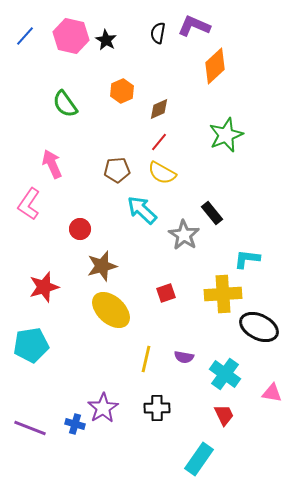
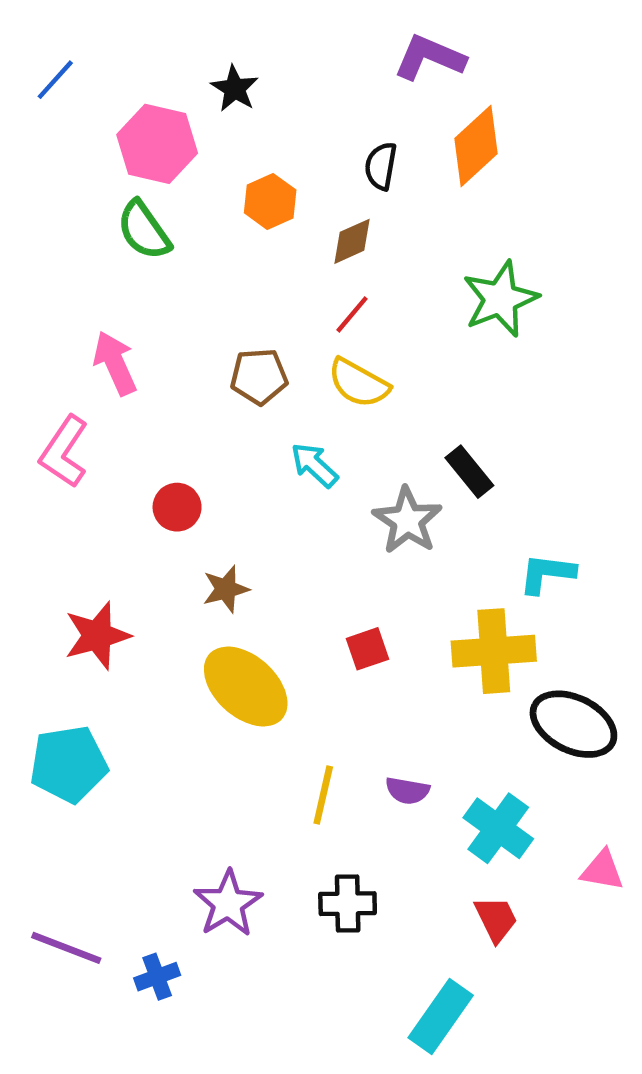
black semicircle: (158, 33) -> (381, 166), moved
pink hexagon: (71, 36) -> (157, 144), moved
cyan arrow: (142, 210) -> (314, 465), size x0.7
brown star: (102, 266) -> (226, 589), size x0.7
blue cross: (75, 424) -> (157, 977), moved, turned -36

